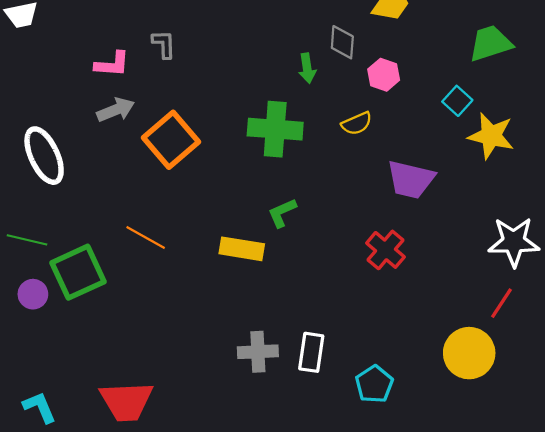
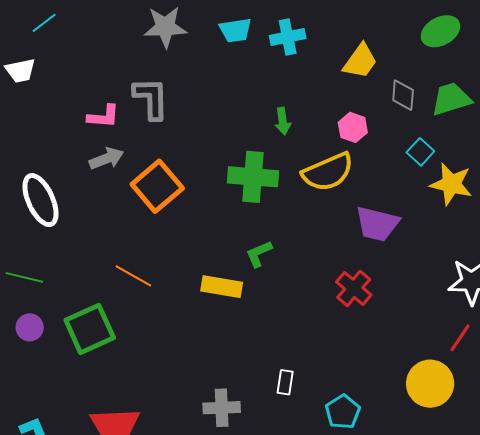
gray diamond: (342, 42) -> (403, 95), moved
gray L-shape: (164, 44) -> (151, 98), size x1.6
yellow semicircle: (357, 123) -> (328, 172), size x1.8
green square: (78, 272) -> (90, 329), moved
gray cross: (258, 352) -> (222, 408), moved
white rectangle: (311, 352) -> (285, 382), size x0.7

